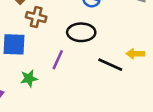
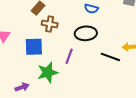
green star: (29, 78) -> (48, 72), size x1.5

